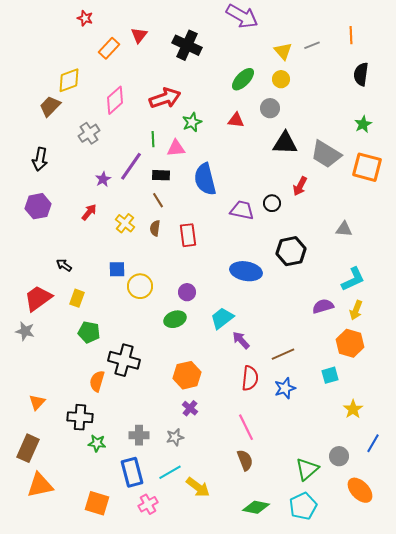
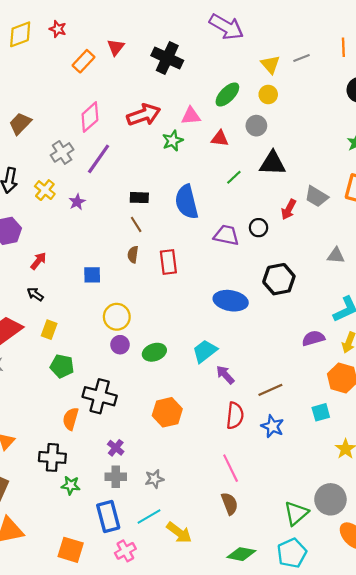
yellow diamond: (69, 80) -> (20, 34), moved
green line: (153, 139) -> (234, 177), moved, turned 49
pink triangle: (176, 148) -> (191, 116), moved
gray trapezoid: (326, 154) -> (317, 197), moved, size x0.7
purple line: (131, 166) -> (99, 159), moved
red arrow: (89, 212) -> (38, 261), moved
yellow cross: (125, 223) -> (45, 190), moved
blue square: (117, 269) -> (92, 275), moved
purple circle: (187, 292) -> (120, 345), moved
blue star: (285, 388) -> (272, 426), turned -30
purple cross: (190, 408) -> (116, 448), moved
gray circle: (339, 456) -> (330, 499), size x1.5

